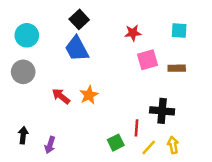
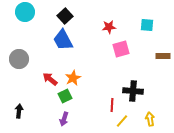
cyan circle: (27, 35) -> (25, 12), moved
brown rectangle: (177, 68) -> (163, 56), moved
green square: (116, 143) -> (65, 96), moved
purple arrow: (50, 145) -> (64, 119), moved
yellow arrow: (173, 145) -> (150, 119), moved

